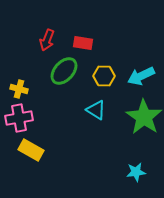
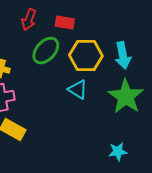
yellow hexagon: (104, 76) -> (86, 56), size x1.5
cyan arrow: (141, 76) -> (123, 56), turned -76

